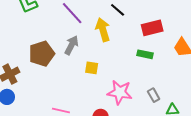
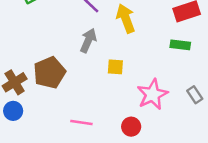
brown pentagon: (42, 54) -> (49, 73), moved
pink star: (120, 92) -> (153, 94), turned -30

